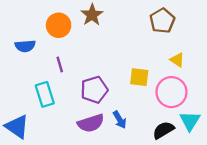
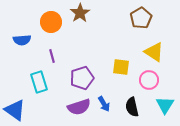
yellow triangle: (177, 60) -> (154, 52), size x1.5
pink circle: (171, 92) -> (149, 80), size x0.7
black semicircle: (163, 130) -> (132, 107), moved, turned -72

